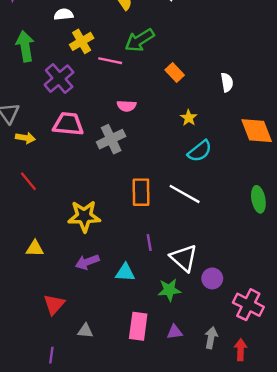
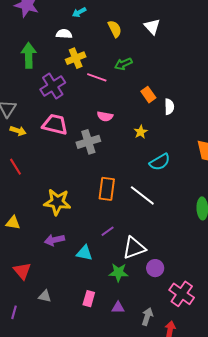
green arrow: (139, 40) -> (123, 64), size x0.7
white semicircle: (227, 82) -> (169, 107), moved
yellow star: (189, 118) -> (141, 132), moved
purple line: (149, 242) -> (108, 231), turned 56
white triangle: (184, 258) -> (134, 248), turned 50
red triangle: (54, 304) -> (22, 271), turned -30
pink rectangle: (138, 326) -> (89, 299), size x0.7

